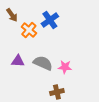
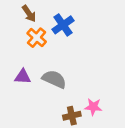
brown arrow: (12, 15) -> (29, 14), moved
pink star: (65, 67) -> (93, 107), moved

